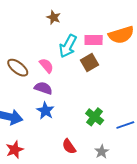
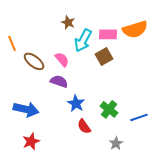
brown star: (54, 17) -> (68, 22), moved
blue star: (45, 111) -> (76, 103), moved
red semicircle: (69, 147) -> (84, 126), moved

